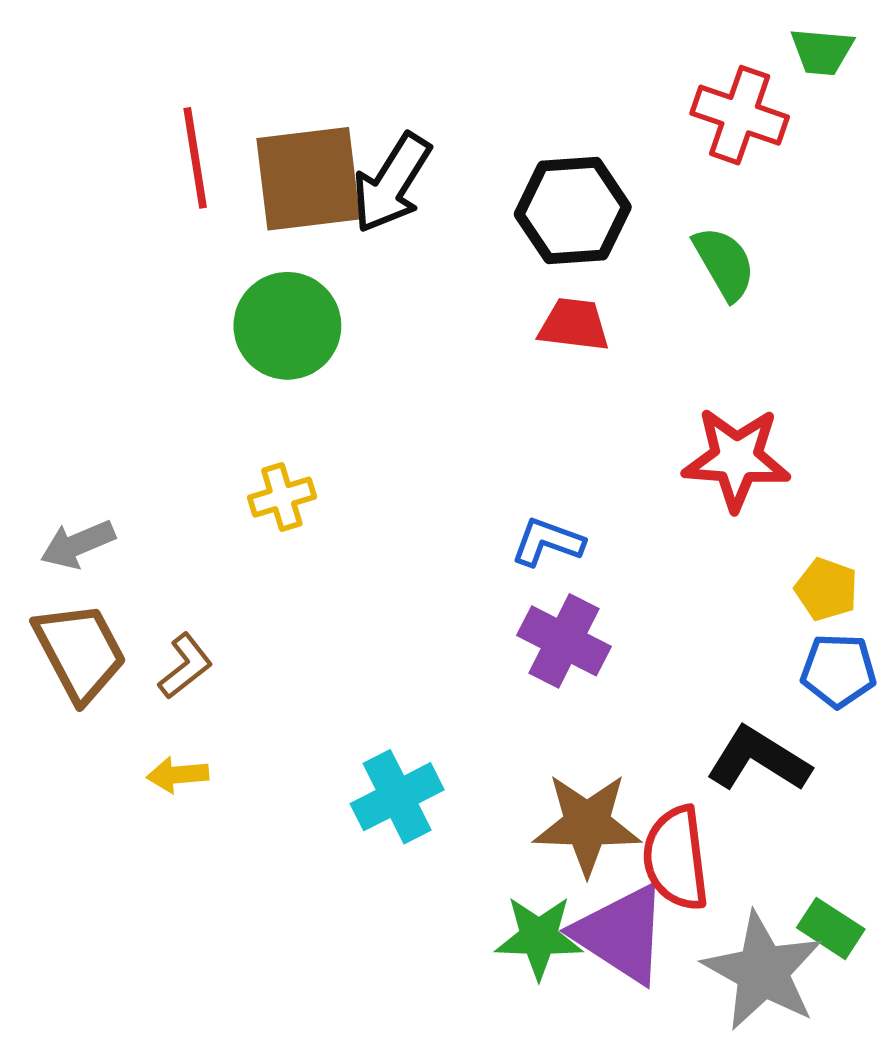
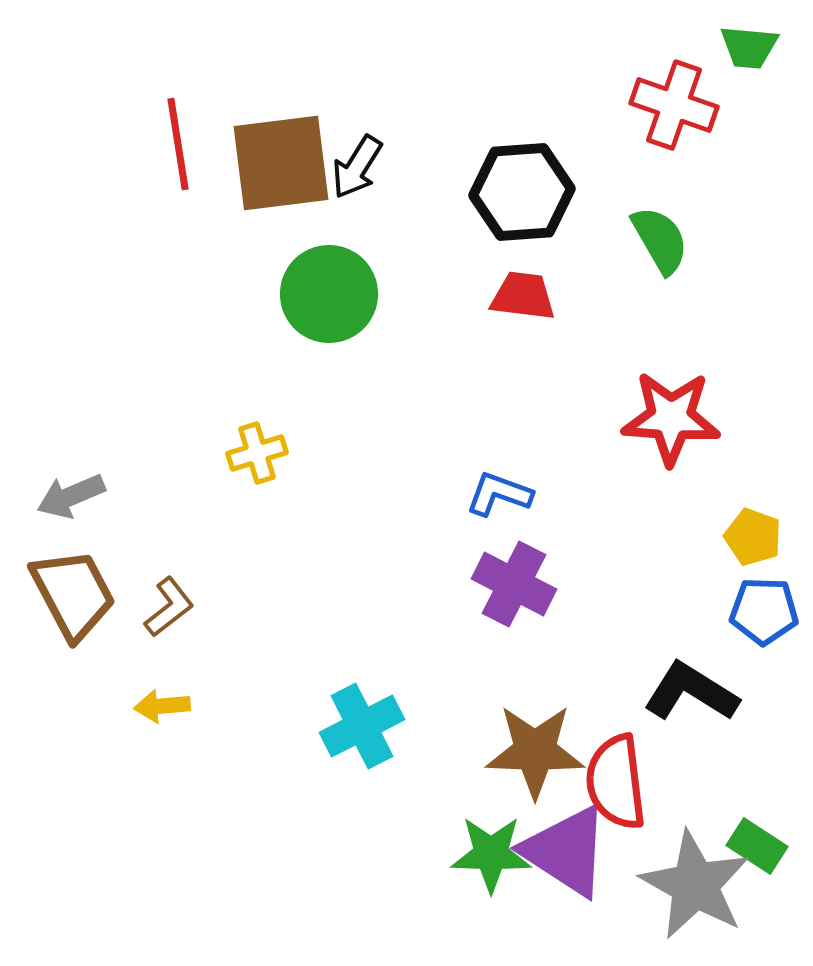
black arrow: (392, 183) -> (357, 167), size x0.7
green circle: (287, 326) -> (329, 294), moved

